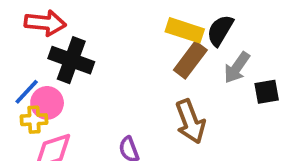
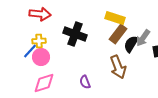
black semicircle: (220, 30) -> (131, 44), moved
black cross: (71, 60) -> (75, 34), moved
yellow cross: (34, 120) -> (39, 41), moved

